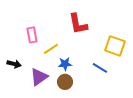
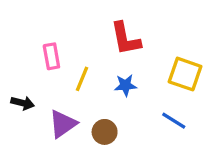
yellow line: (51, 49) -> (82, 79), turned -35
blue star: (65, 64) -> (125, 85), moved
blue line: (100, 68) -> (174, 121), moved

